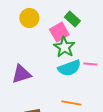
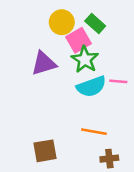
yellow circle: (29, 18) -> (62, 22), moved
purple triangle: (21, 74) -> (44, 63), moved

